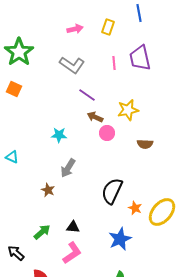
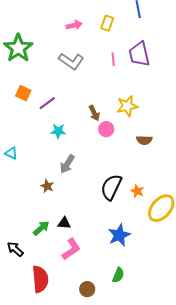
orange square: (14, 89) -> (23, 93), moved
purple line: (87, 95) -> (47, 103), moved, turned -72
brown arrow: (95, 117) -> (94, 113), turned -140
orange star: (135, 208) -> (137, 191), moved
black triangle: (73, 227) -> (64, 223), moved

